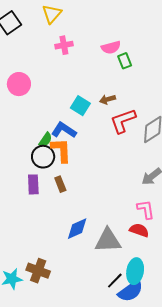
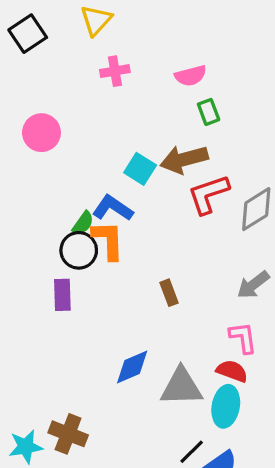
green rectangle: (125, 61) -> (209, 112), moved
brown arrow: (108, 99) -> (184, 159), size x1.8
brown rectangle: (60, 184) -> (169, 293), moved
cyan ellipse: (135, 271) -> (226, 406), moved

